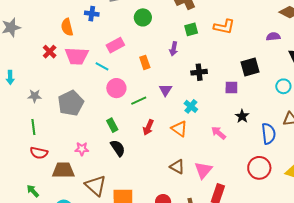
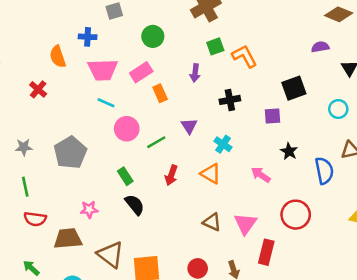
orange L-shape: (224, 27) -> (244, 56), moved, turned -125
pink rectangle: (115, 45) -> (141, 72), moved
pink trapezoid: (77, 56) -> (103, 70), moved
red circle: (259, 168) -> (296, 215), moved

